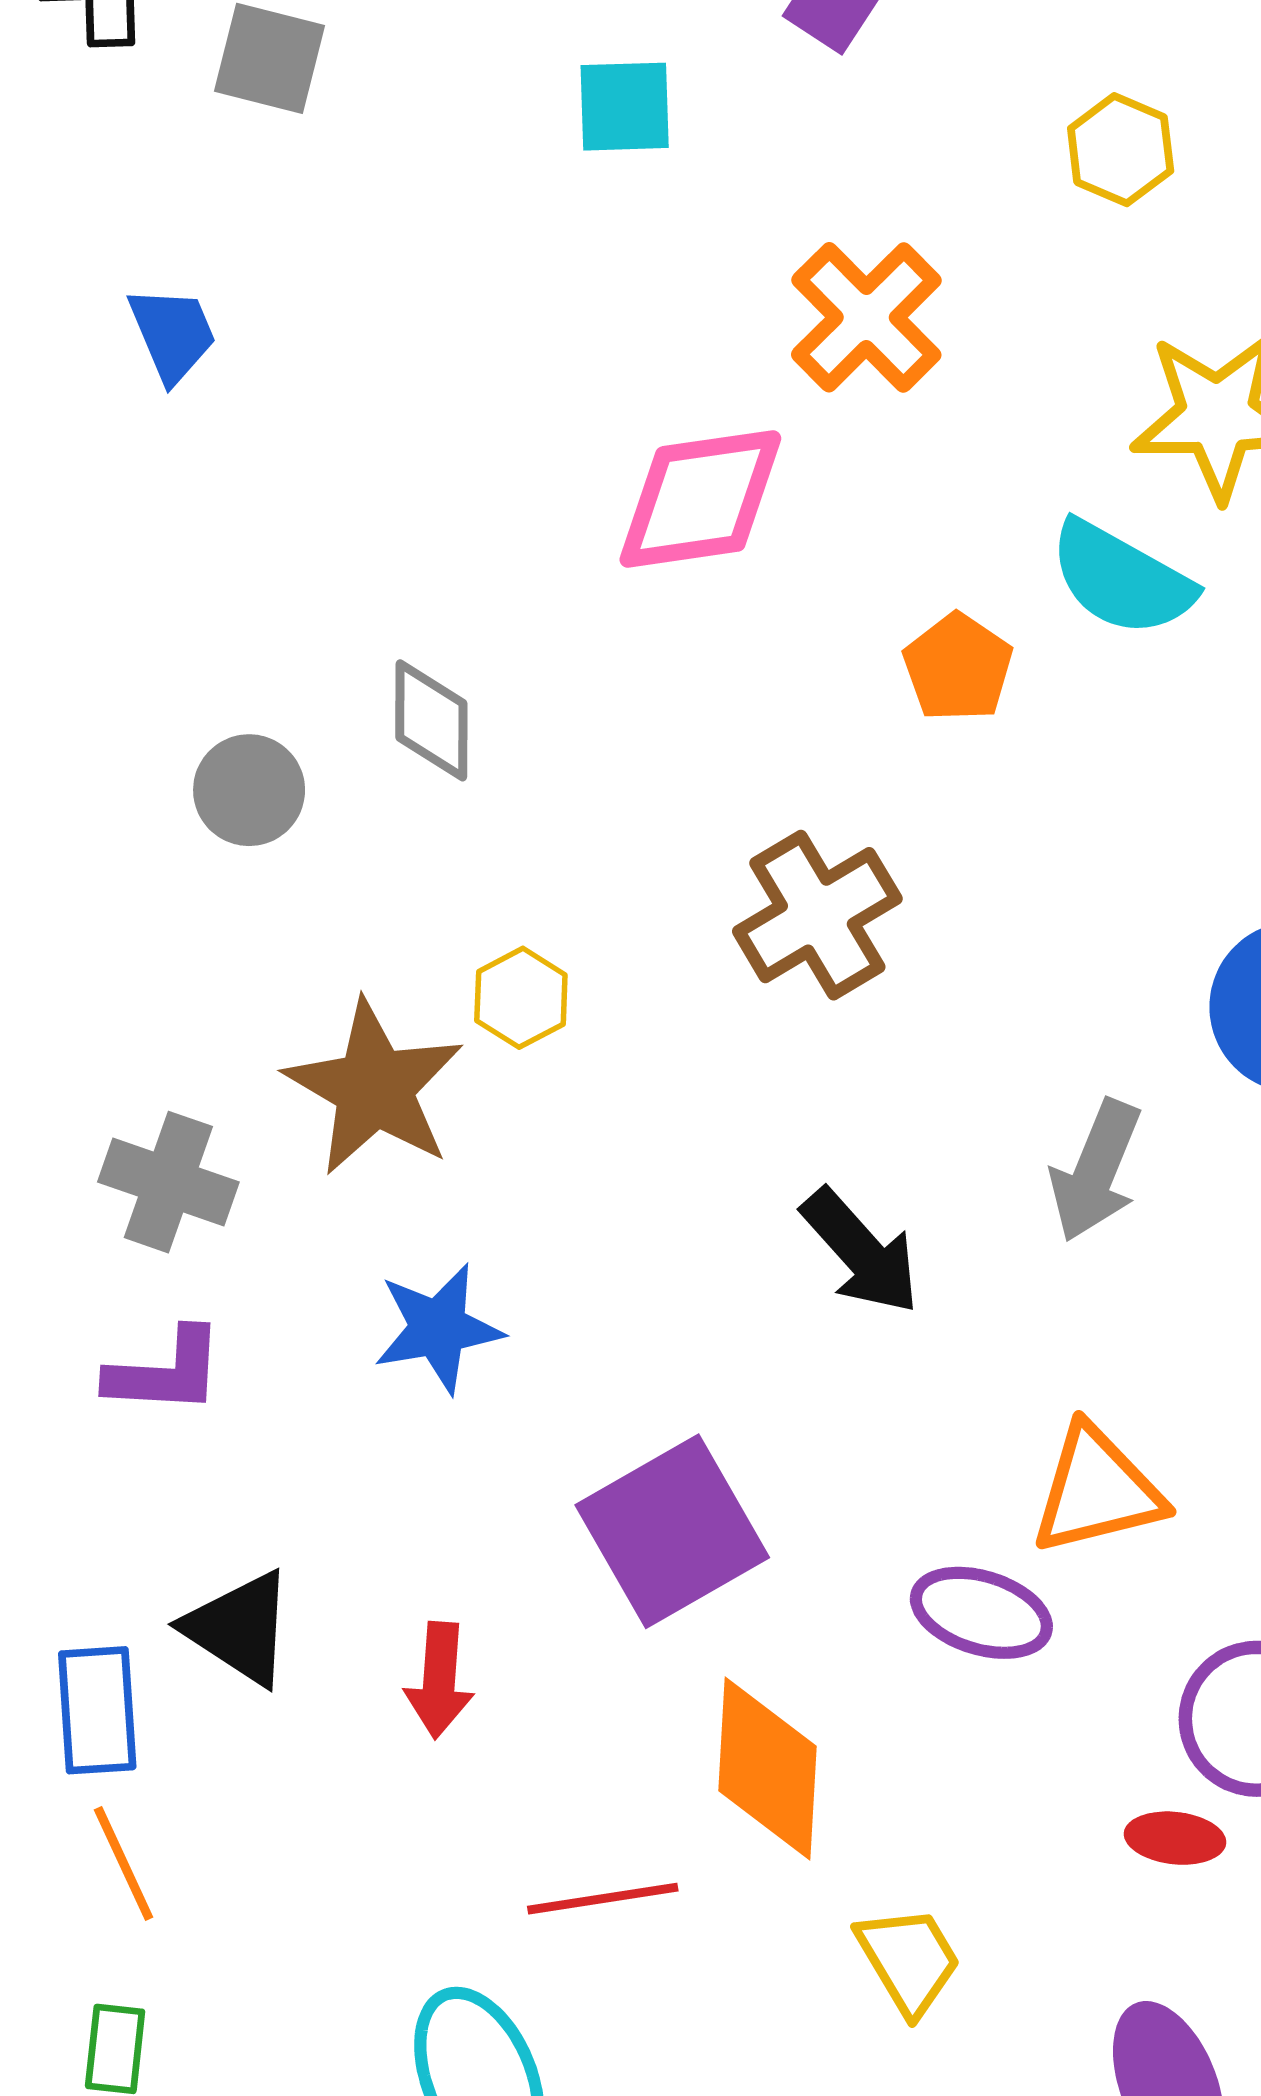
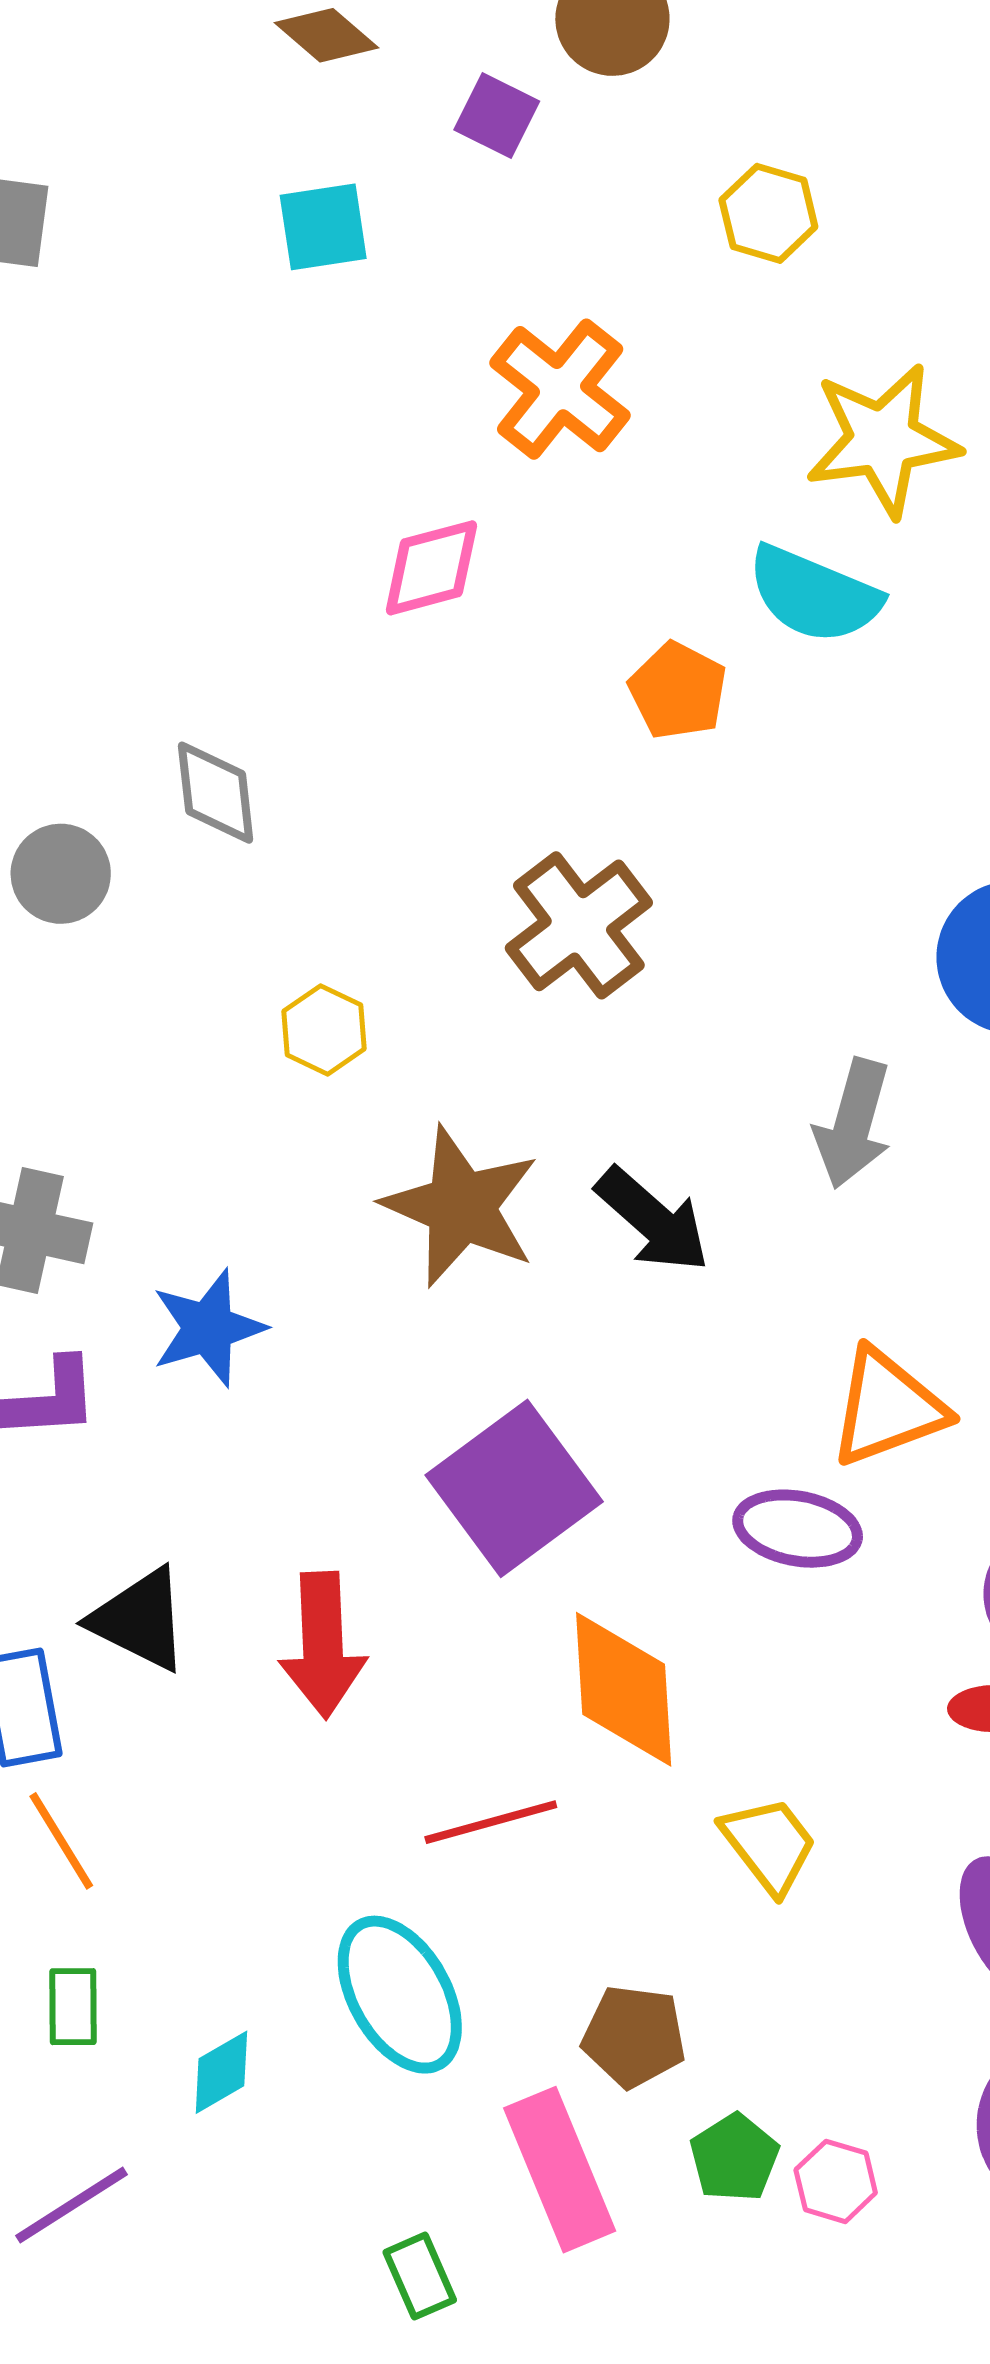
pink diamond: (700, 499) -> (431, 568), size x0.7
brown star: (374, 1088) -> (461, 1207), moved
blue star: (438, 1328) -> (208, 1328), moved
red arrow: (439, 1680) -> (323, 1645), size x1.4

